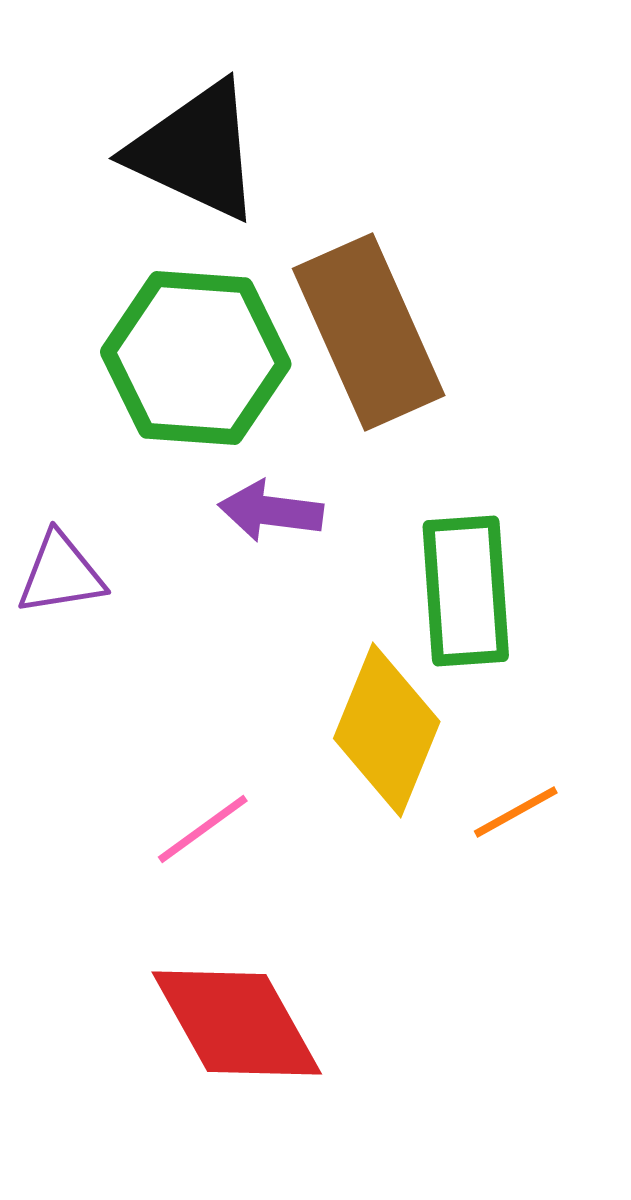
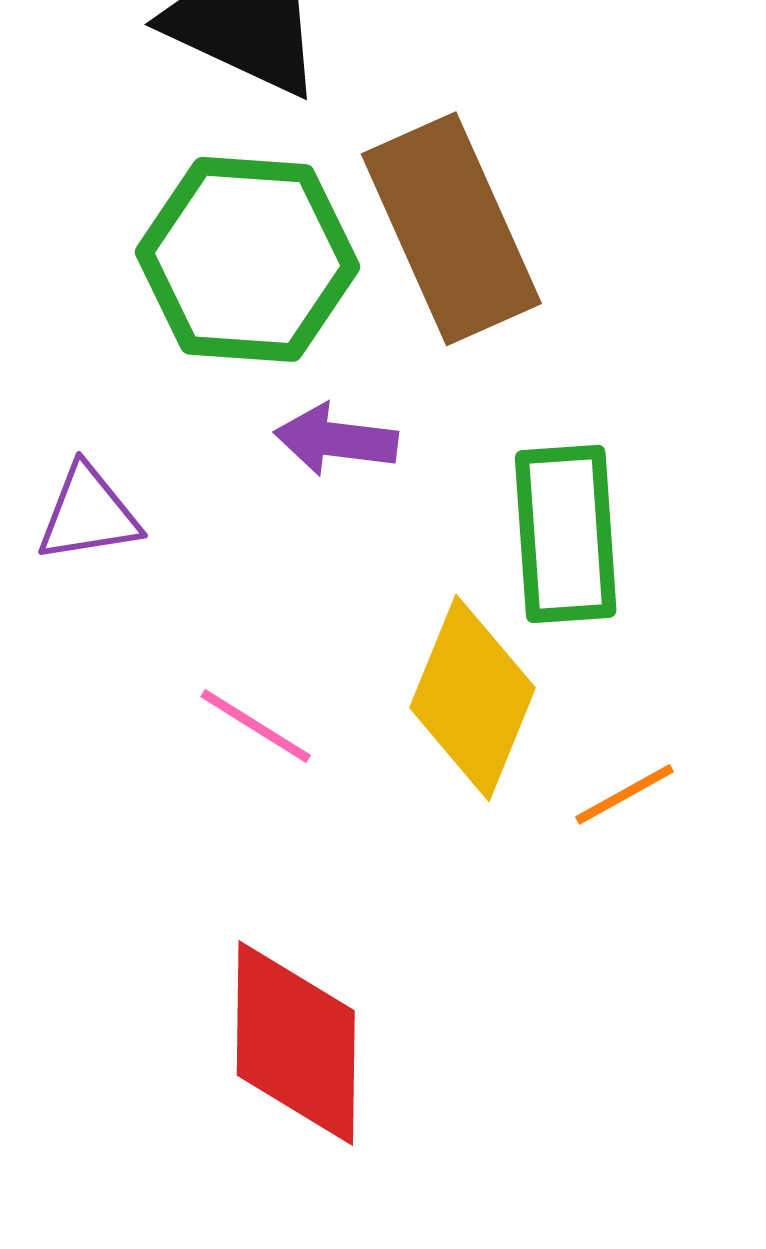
pink line: (203, 829) -> (256, 726), moved, turned 68
red diamond: (237, 1023) -> (296, 1043), turned 30

